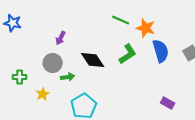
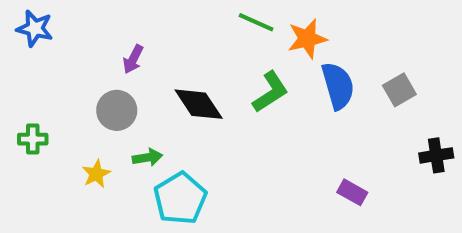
orange star: (146, 28) -> (307, 39), turned -30
green cross: (20, 77) -> (33, 139), moved
green arrow: (68, 77) -> (147, 157), moved

